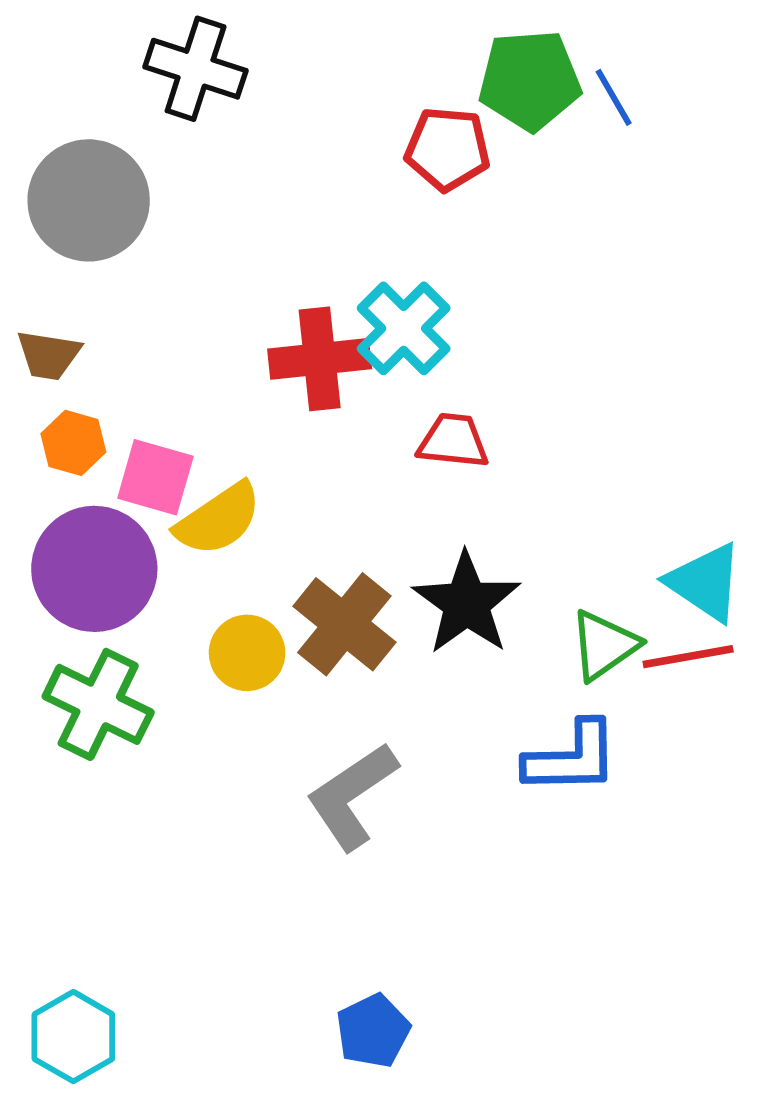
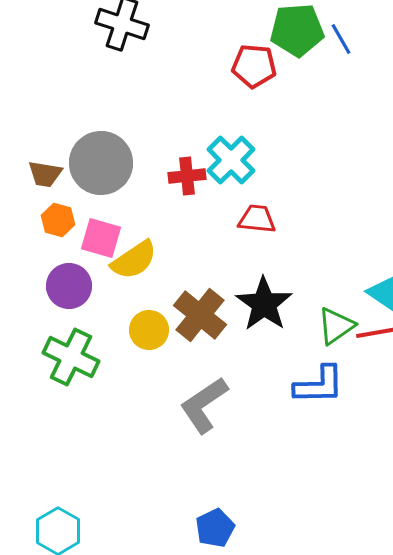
gray circle: (89, 200) -> (101, 163), moved
red cross: (320, 359) -> (187, 176), size x0.7
purple circle: (94, 569) -> (69, 286), size x0.7

